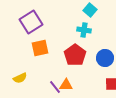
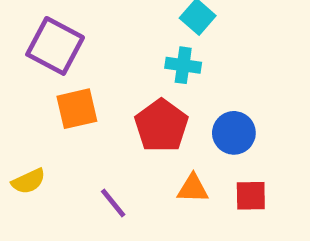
purple square: (31, 22) -> (55, 46), turned -30
orange triangle: (66, 85) -> (193, 188), moved

